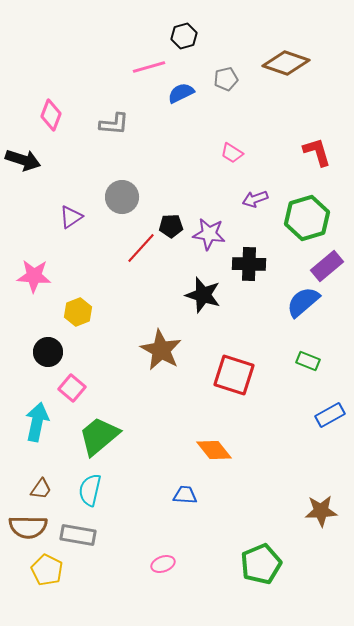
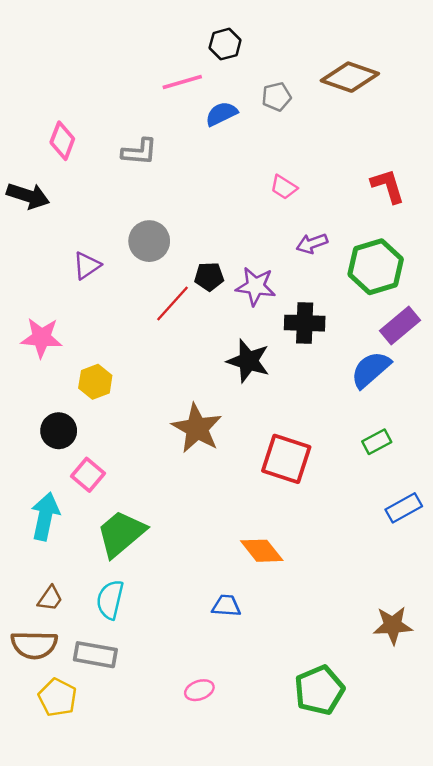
green rectangle: (308, 361) -> (377, 442), turned -50

